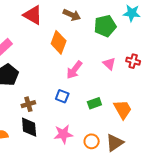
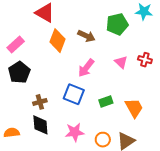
brown arrow: (72, 15) -> (86, 36), moved
orange diamond: (59, 42) -> (58, 41), moved
blue square: (62, 96) -> (74, 94), size x1.5

